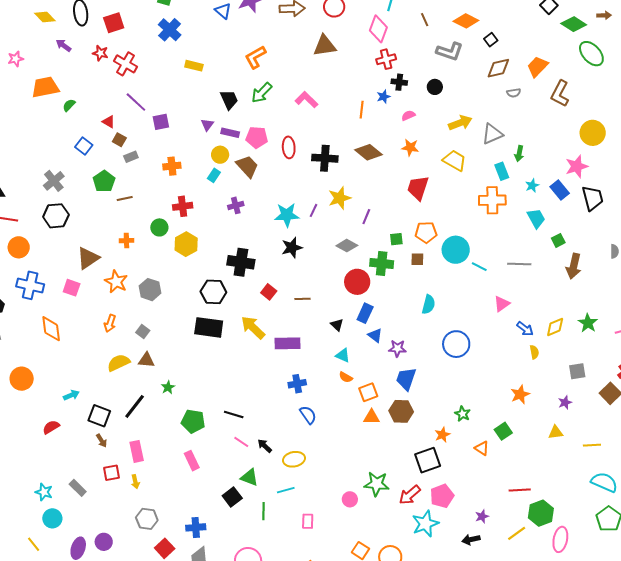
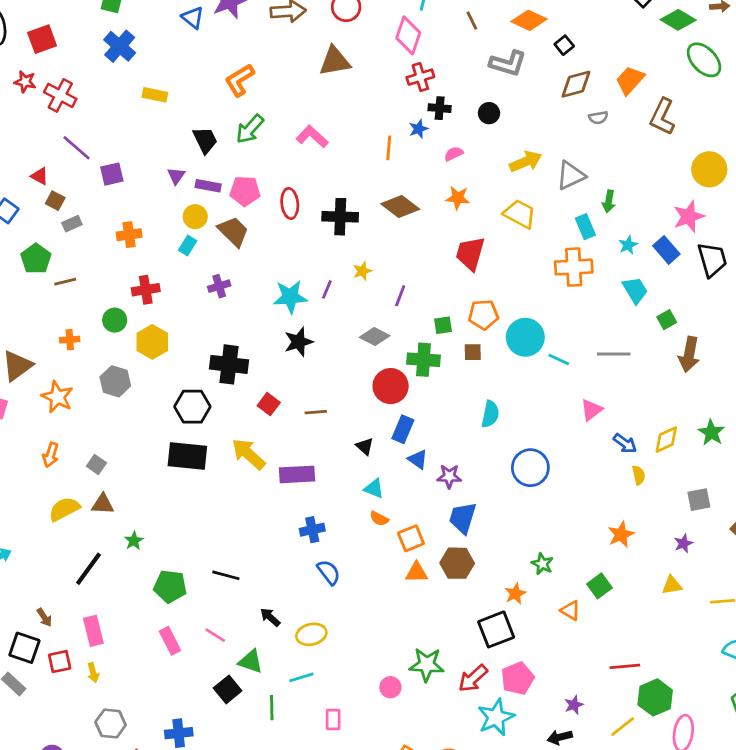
yellow star: (340, 198) -> (362, 271), size x0.6
gray hexagon: (150, 290) -> (115, 381), moved
black square: (99, 416) -> (24, 648), moved
pink line: (241, 442) -> (215, 635), moved

